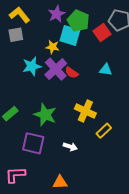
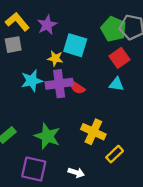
purple star: (57, 14) -> (47, 25), moved
green pentagon: (78, 21) -> (113, 29), moved
red square: (102, 33) -> (120, 58), moved
purple cross: (56, 69) -> (59, 84), turned 35

